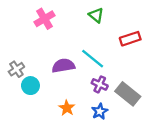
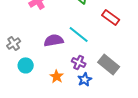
red rectangle: (130, 39) -> (111, 17), turned 54
purple cross: (100, 84) -> (79, 62), moved
cyan circle: (30, 86) -> (26, 65), moved

